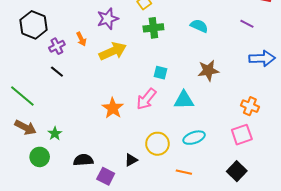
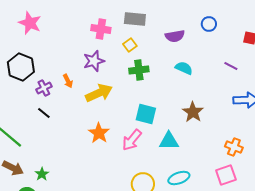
brown star: (208, 71) -> (193, 112), turned -30
cyan square: (161, 73) -> (146, 114), size x1.5
orange star: (113, 108) -> (99, 133), moved

